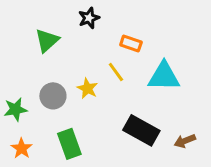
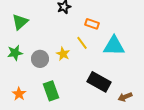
green triangle: (47, 40) -> (20, 22), moved
green star: (16, 109) -> (15, 53), moved
brown arrow: (185, 141) -> (125, 97), moved

